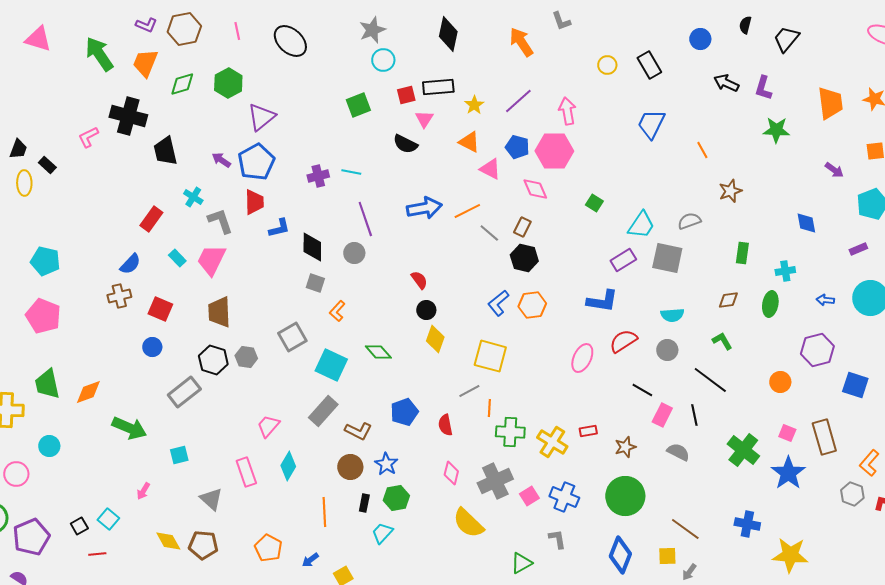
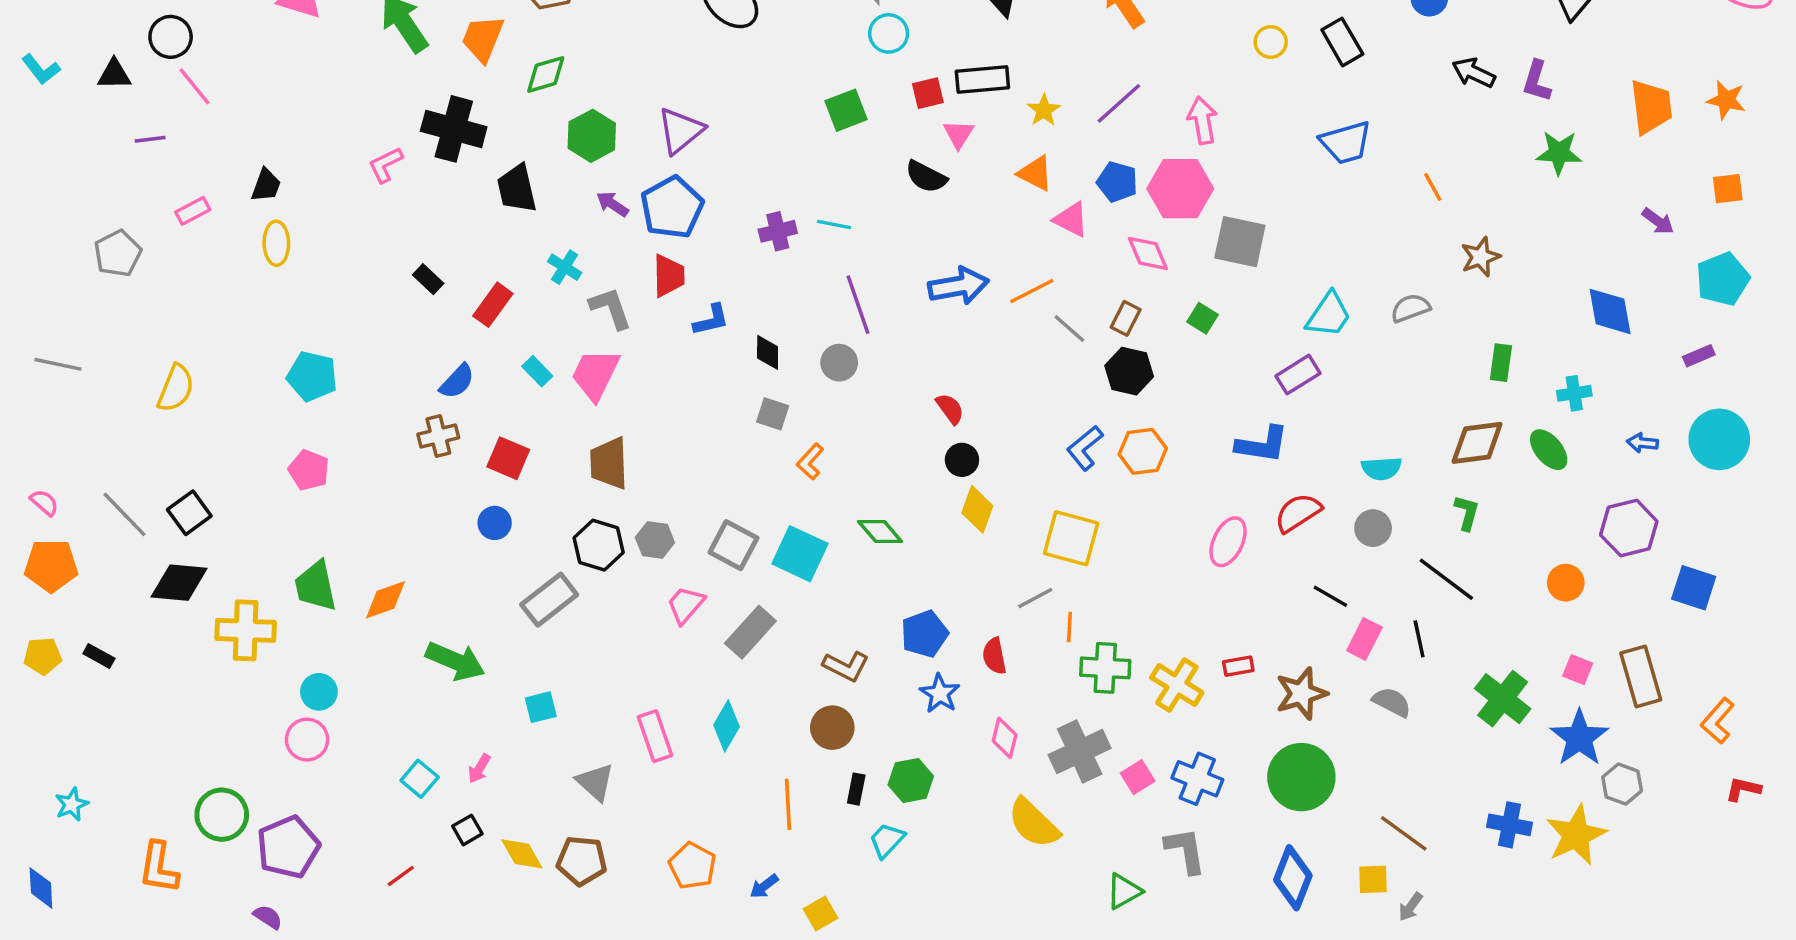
green hexagon: (228, 83) -> (592, 136), moved
blue trapezoid: (651, 124) -> (1346, 143), turned -132
black rectangle: (47, 165) -> (428, 279), moved
green square: (594, 203) -> (1202, 318), moved
blue diamond: (806, 223) -> (1610, 311), size x1.4
black diamond: (312, 247) -> (768, 352), size x0.7
gray square: (667, 258) -> (1240, 242), moved
brown diamond: (728, 300) -> (1477, 443), size x1.6
green ellipse: (770, 304) -> (1549, 450), turned -50
pink pentagon: (43, 316) -> (309, 470), size x0.7
gray square: (292, 337) -> (733, 545), moved, turned -32
green L-shape: (722, 341) -> (1467, 513), turned 45
gray rectangle: (323, 411) -> (750, 632), moved
pink trapezoid: (268, 426) -> (686, 605), moved
brown star: (625, 447) -> (1301, 694), size x1.4
blue star: (386, 464) -> (940, 694), moved
pink circle: (16, 474) -> (307, 740), moved
gray hexagon: (852, 494) -> (1622, 784), moved
cyan square: (108, 519) -> (420, 779), moved
black square: (79, 526) -> (467, 830), moved
gray L-shape: (557, 539) -> (1185, 850), size x1.4
red line: (97, 554) -> (401, 876), turned -30
yellow star: (790, 555) -> (1576, 835), moved, turned -30

